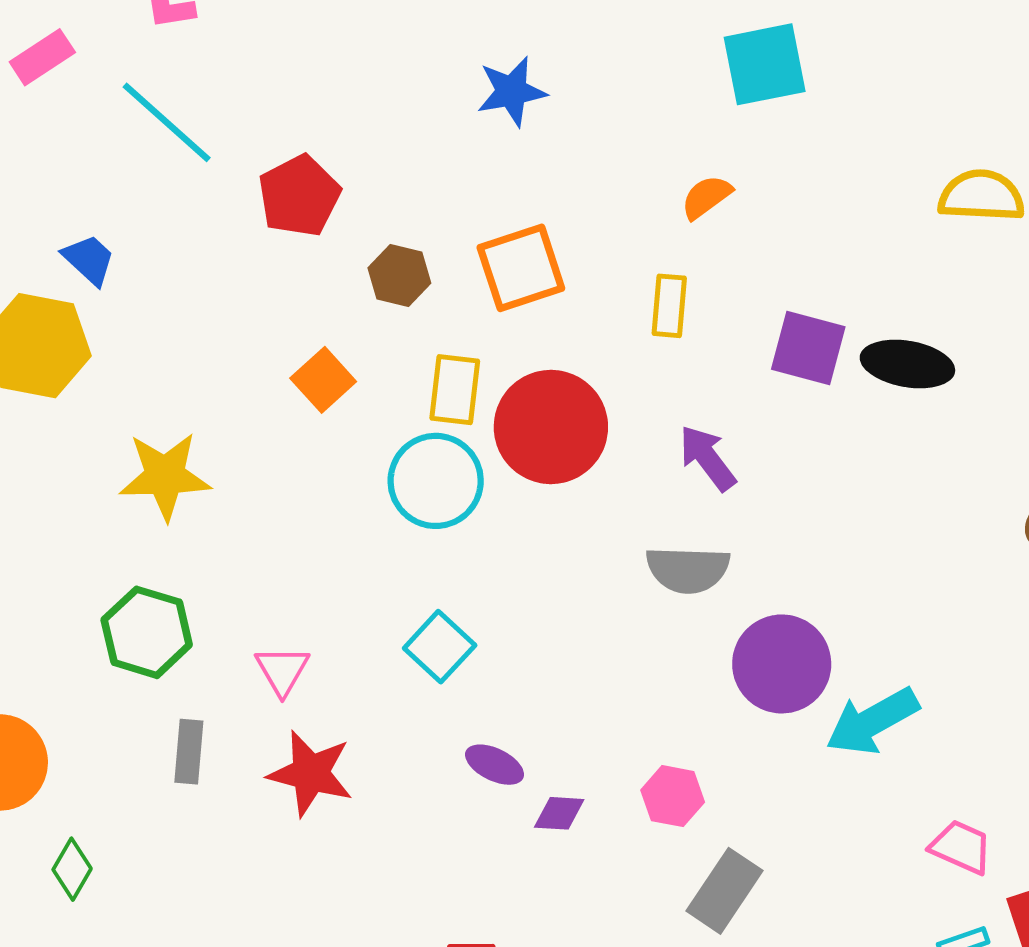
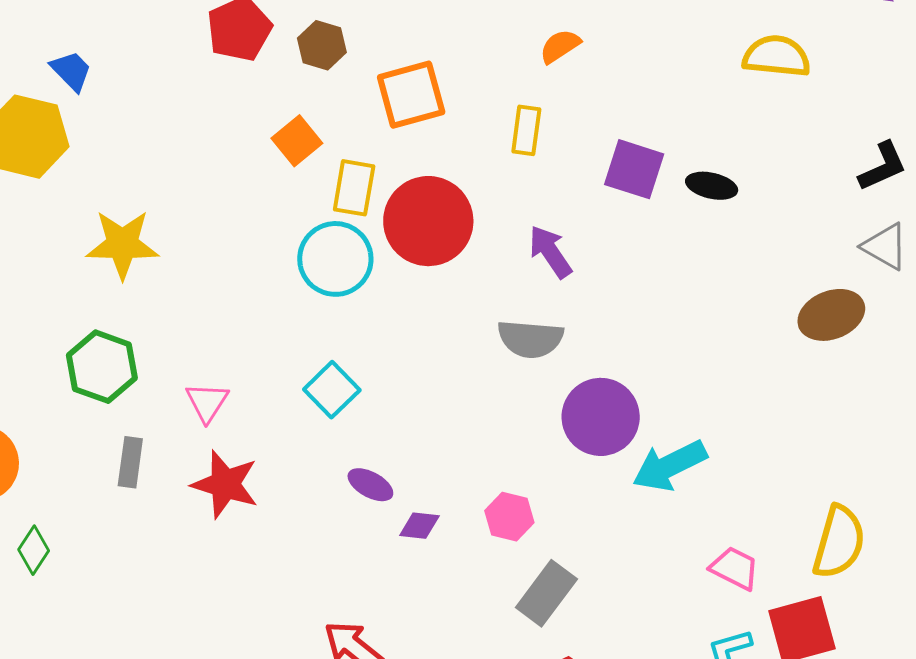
brown hexagon: (399, 276) -> (322, 45), moved
black ellipse: (907, 364) -> (712, 186), size x0.7
orange square: (323, 380) -> (297, 141), moved

